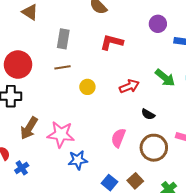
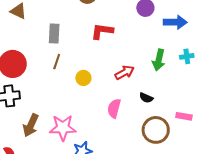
brown line: (62, 67) -> (57, 62), turned -56
green arrow: (165, 78) -> (159, 60), turned 70
pink semicircle: (118, 138) -> (114, 108), moved

